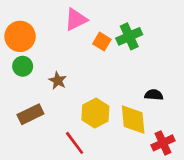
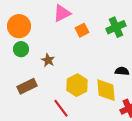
green cross: (129, 36) -> (116, 27), moved
orange square: (102, 42) -> (82, 30), turned 32

